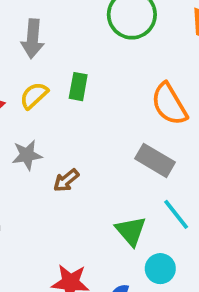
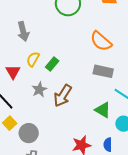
green rectangle: (78, 87) -> (52, 64), moved, turned 48
brown arrow: (66, 180) -> (63, 96), size x1.6

